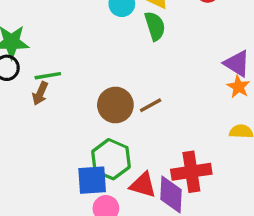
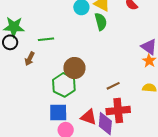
green line: (48, 76) -> (46, 39), moved
brown line: (151, 105) -> (113, 86), moved
green hexagon: (111, 159) -> (64, 85), moved

